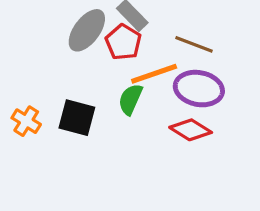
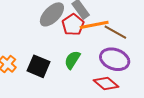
orange line: (154, 74) -> (94, 25), moved

